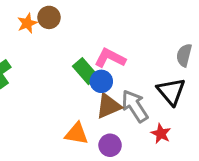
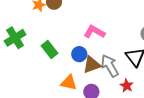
green rectangle: (85, 71) -> (49, 50), moved
blue circle: (101, 81) -> (79, 54), moved

